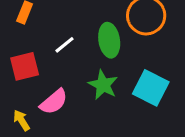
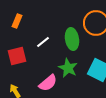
pink semicircle: (54, 102) -> (48, 83), moved

